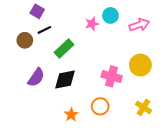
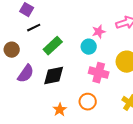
cyan circle: (110, 15) -> (89, 47), moved
pink star: (92, 24) -> (99, 32), moved
brown circle: (25, 40) -> (12, 50), moved

